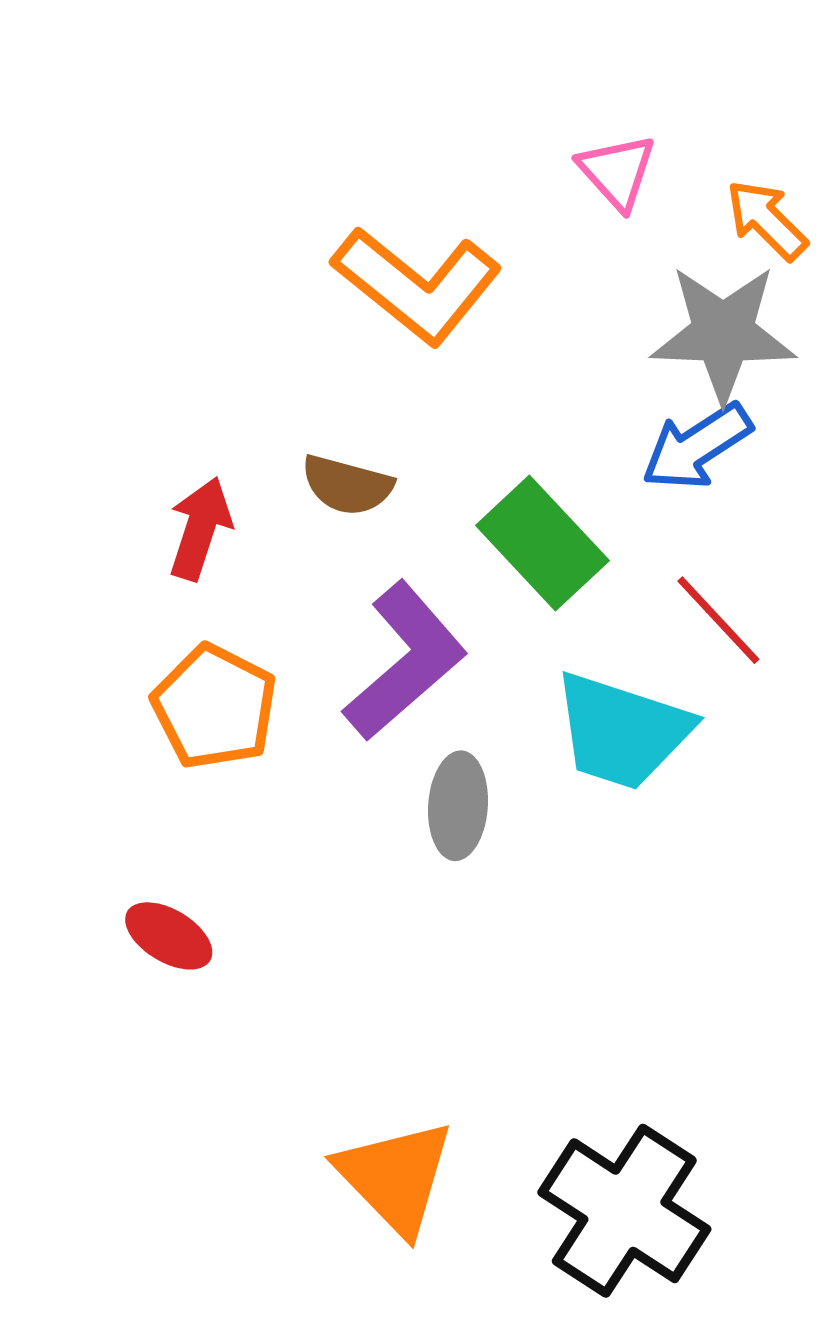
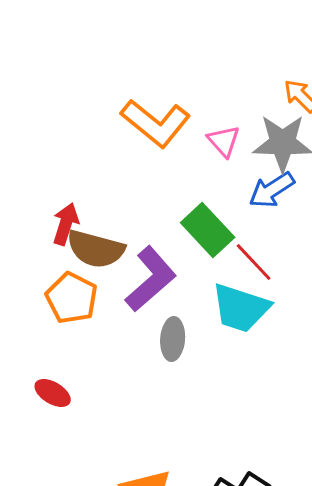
pink triangle: (617, 172) -> (224, 141), moved
brown semicircle: (347, 485) -> (96, 249), moved, size x1.5
red line: (718, 620) -> (254, 262), moved

